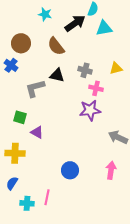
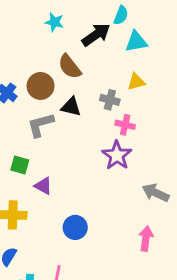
brown circle: (21, 43) -> (41, 86), moved
yellow triangle: (116, 68) -> (136, 82), moved
purple star: (90, 110) -> (117, 155), turned -30
blue circle: (70, 170) -> (75, 227), moved

